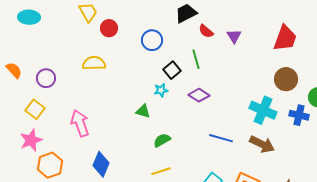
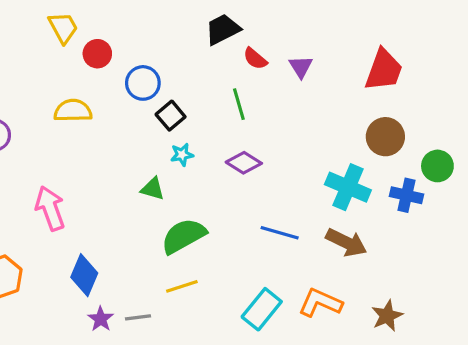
blue circle: (152, 40) -> (143, 83), moved
black square: (172, 70) -> (171, 116), moved
green semicircle: (162, 140) -> (184, 236), size x1.6

